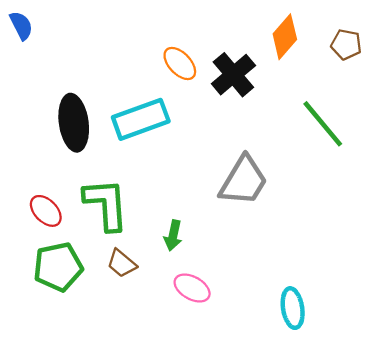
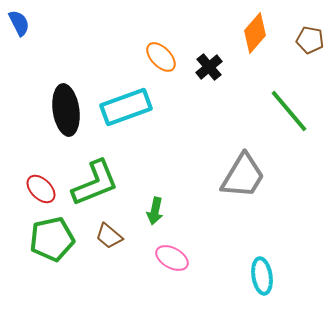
black cross: (233, 75) -> (209, 67), size x0.7
gray trapezoid: (243, 181) -> (243, 176), moved
green L-shape: (106, 204) -> (95, 183), turned 72

